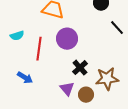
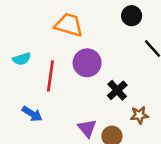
black cross: (80, 68) -> (117, 90), moved
brown star: (107, 79) -> (139, 115), size x0.6

